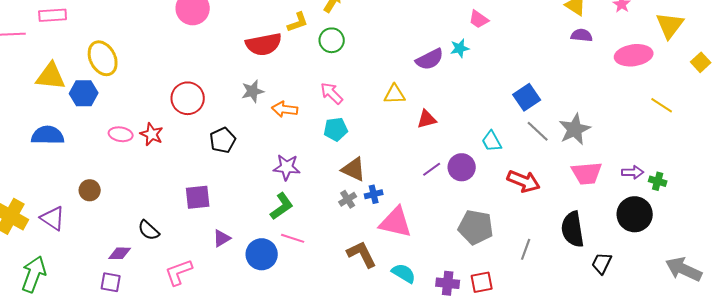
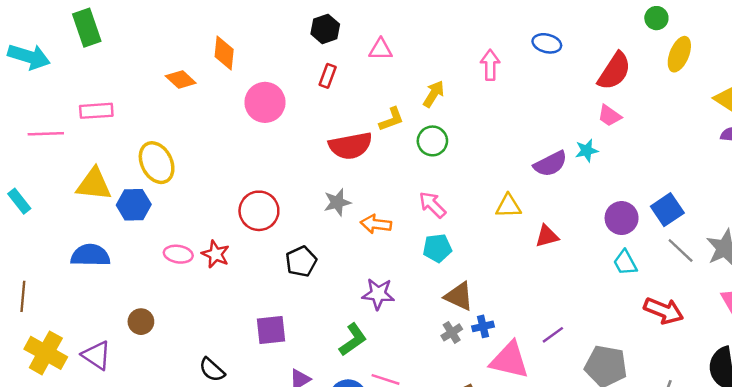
purple circle: (462, 167) -> (622, 218), moved
purple line: (432, 169) -> (553, 335), moved
green L-shape: (282, 206) -> (353, 340), moved

